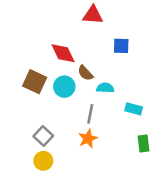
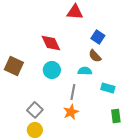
blue square: (121, 46) -> (98, 37), turned 32
brown semicircle: (85, 73) -> (95, 56), moved
brown square: (35, 82) -> (14, 66), moved

